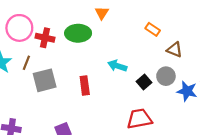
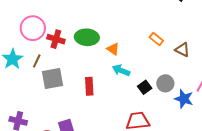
orange triangle: (102, 13) -> (113, 49), moved, turned -32
brown triangle: (175, 50) -> (182, 50), moved

